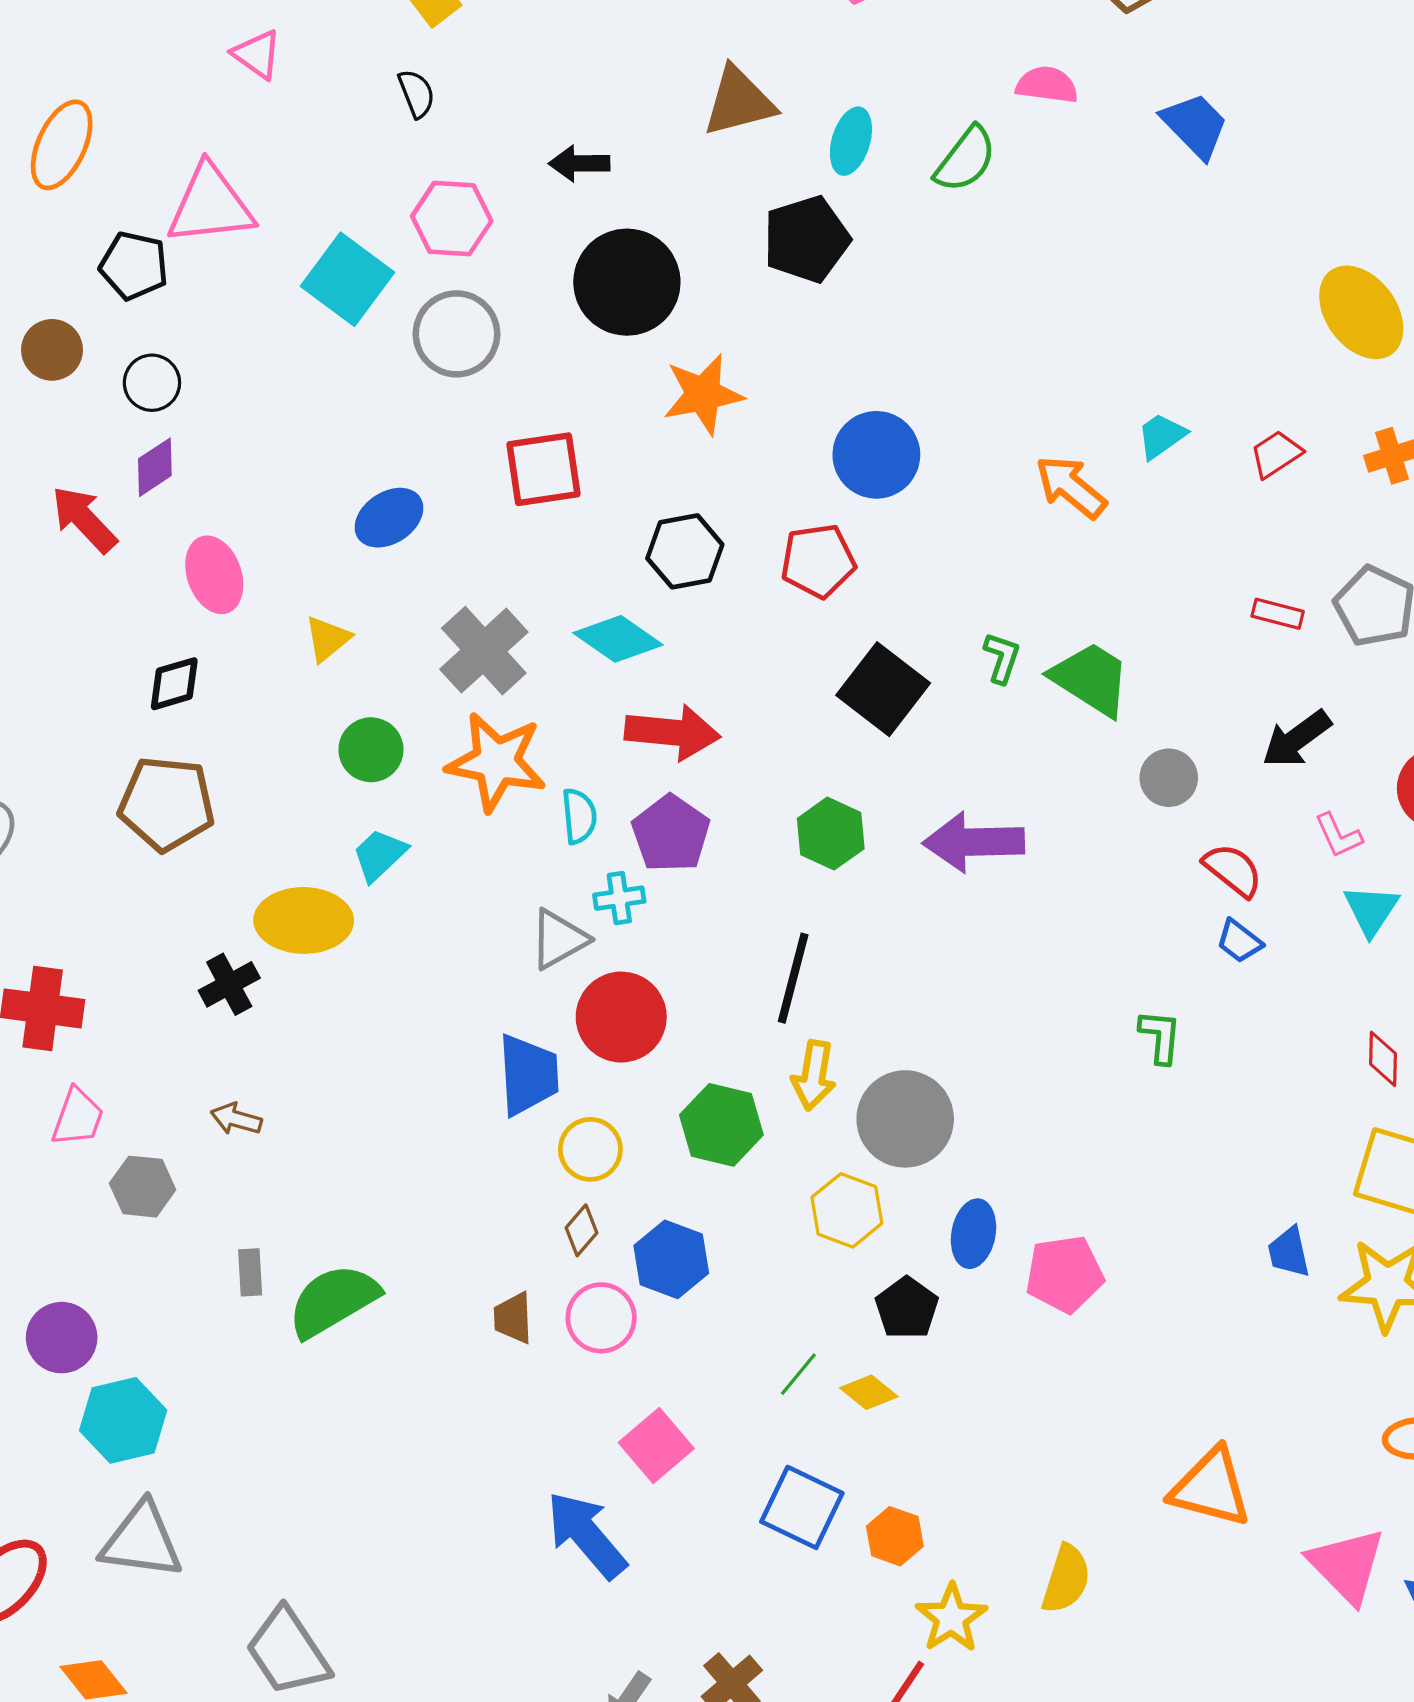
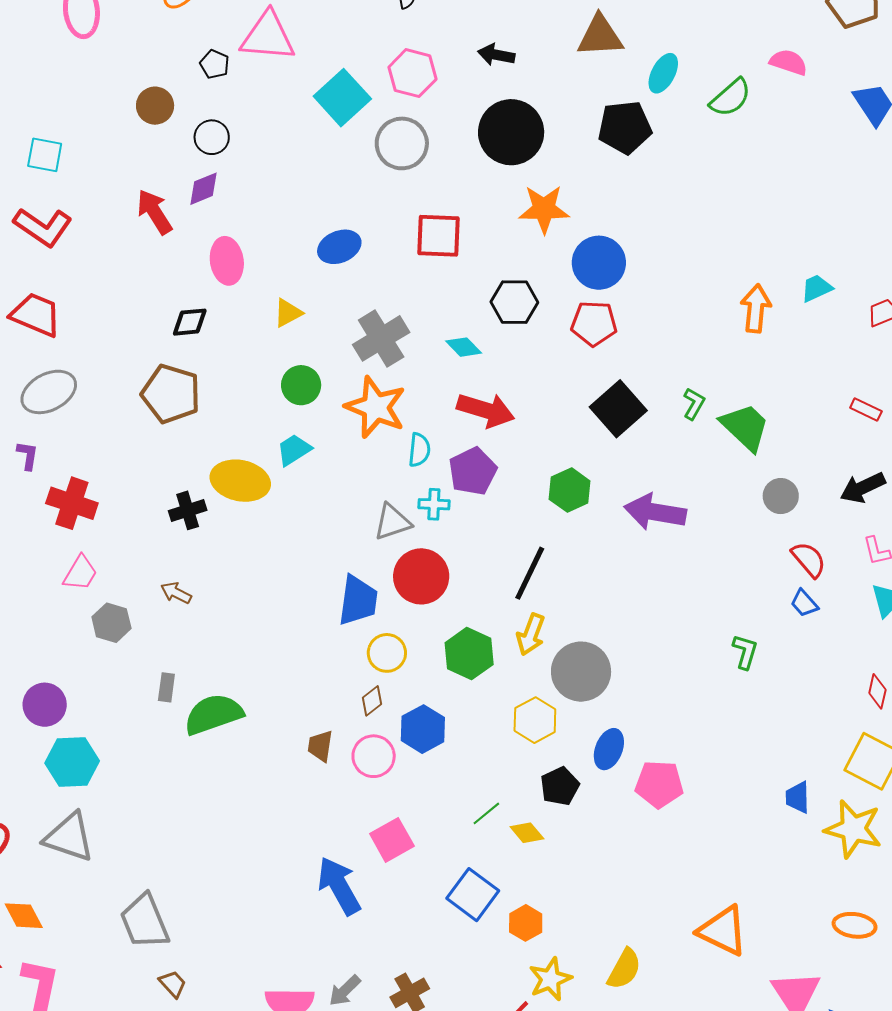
black pentagon: (134, 266) -> (215, 64), size x0.7
blue circle: (876, 455) -> (599, 263), moved
orange arrow: (1071, 487) -> (756, 308), turned 45
cyan diamond: (618, 639) -> (464, 347), size x0.7

